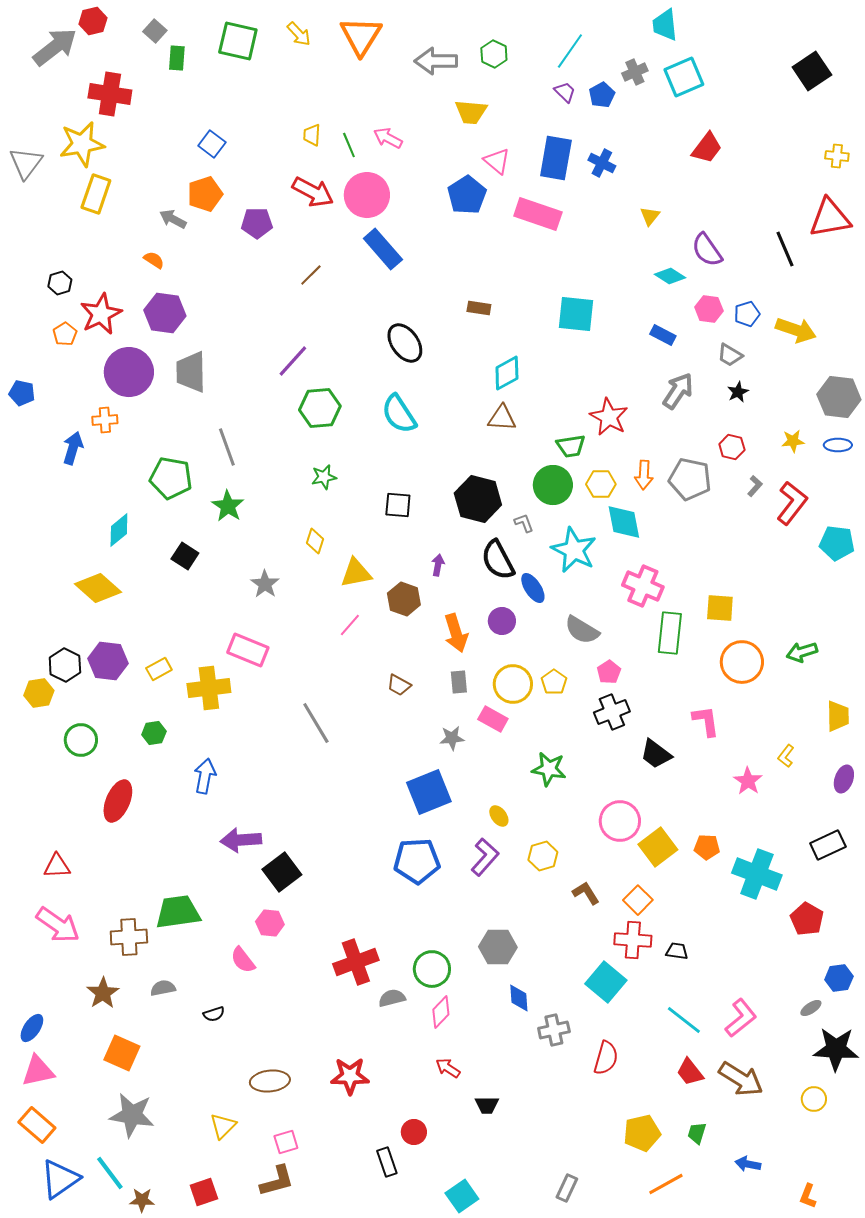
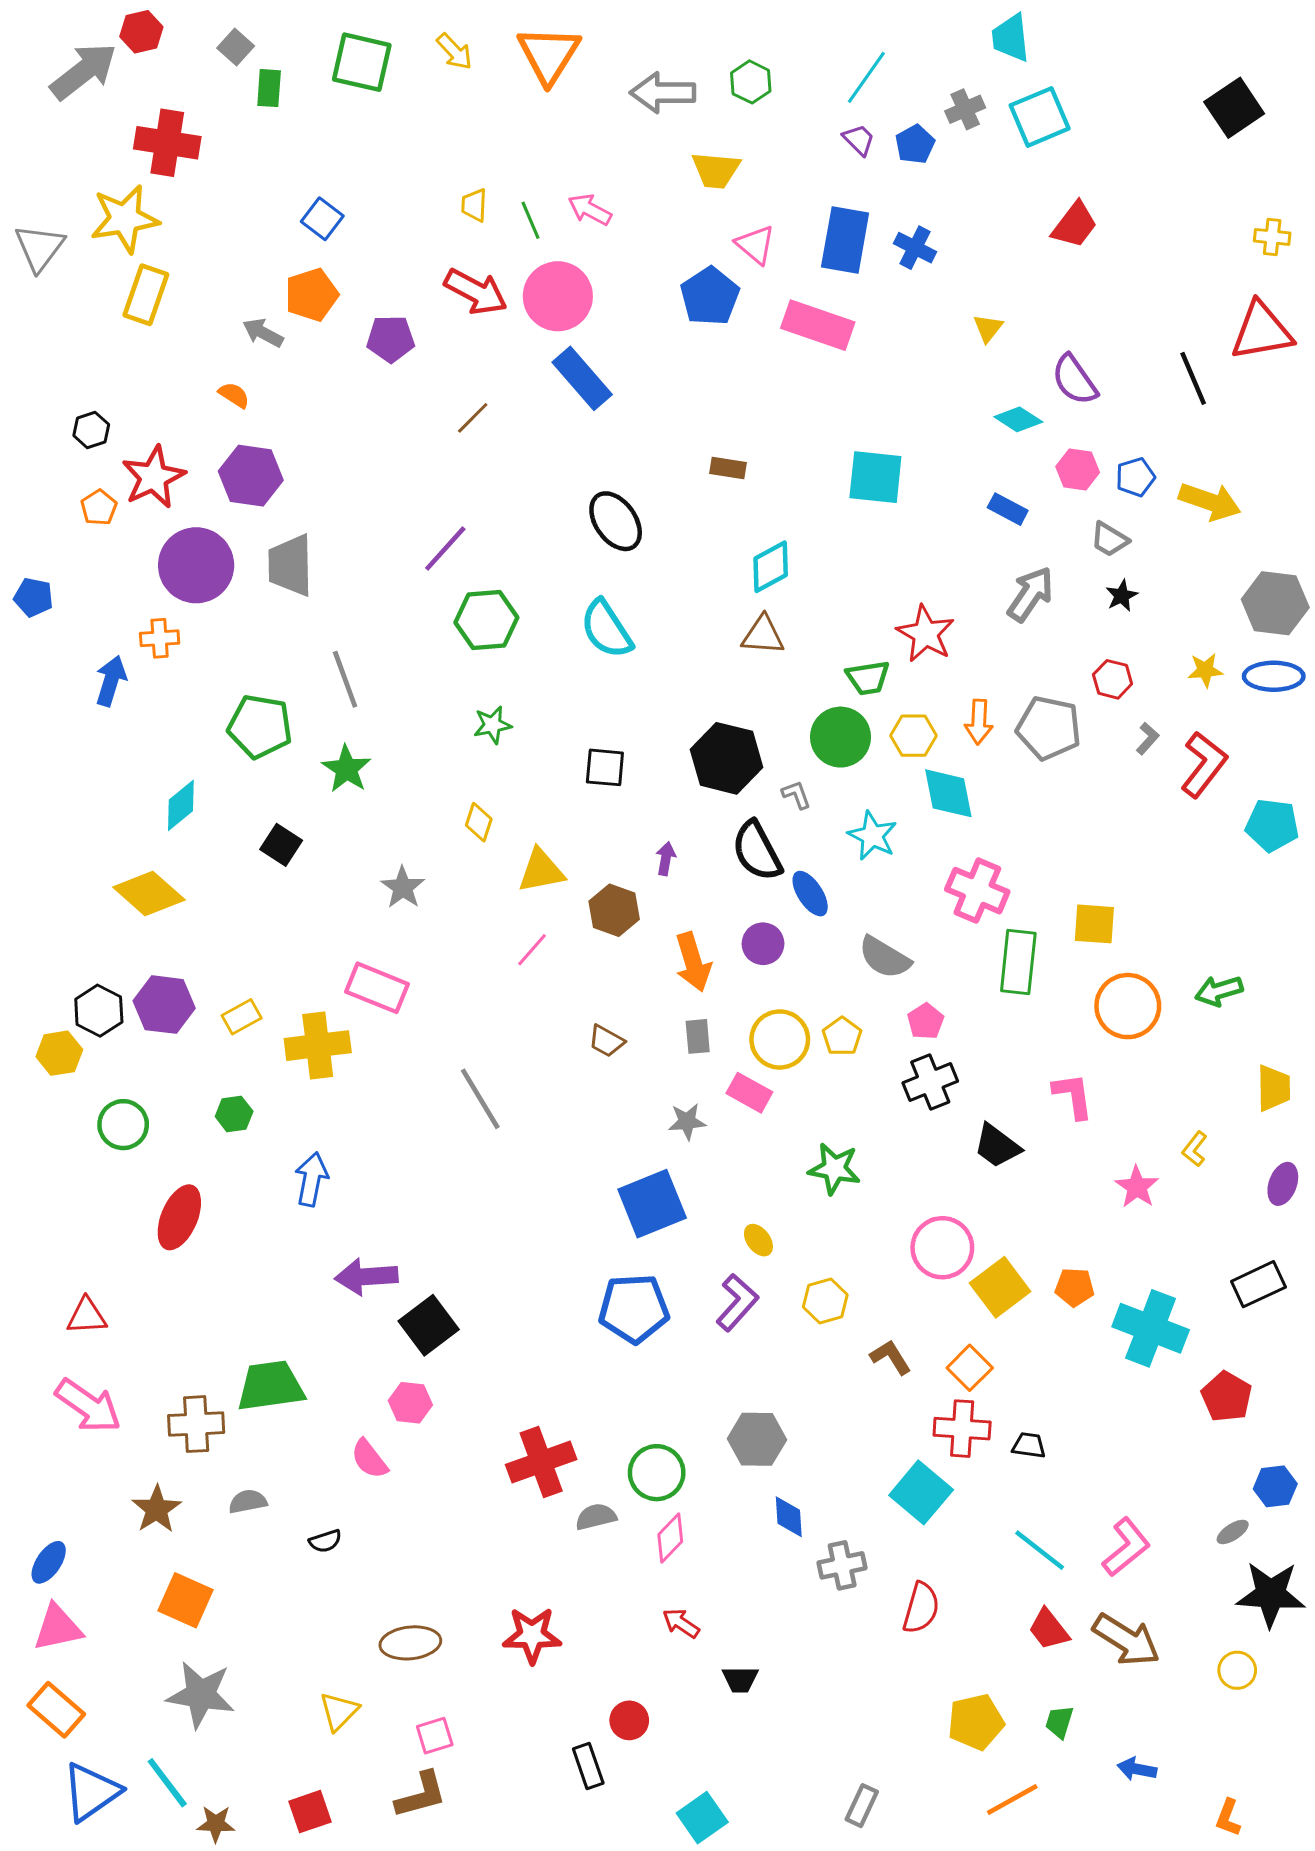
blue ellipse: (838, 445) -> (1274, 676), size x1.4
cyan star: (574, 550) -> (872, 836), size x0.7

